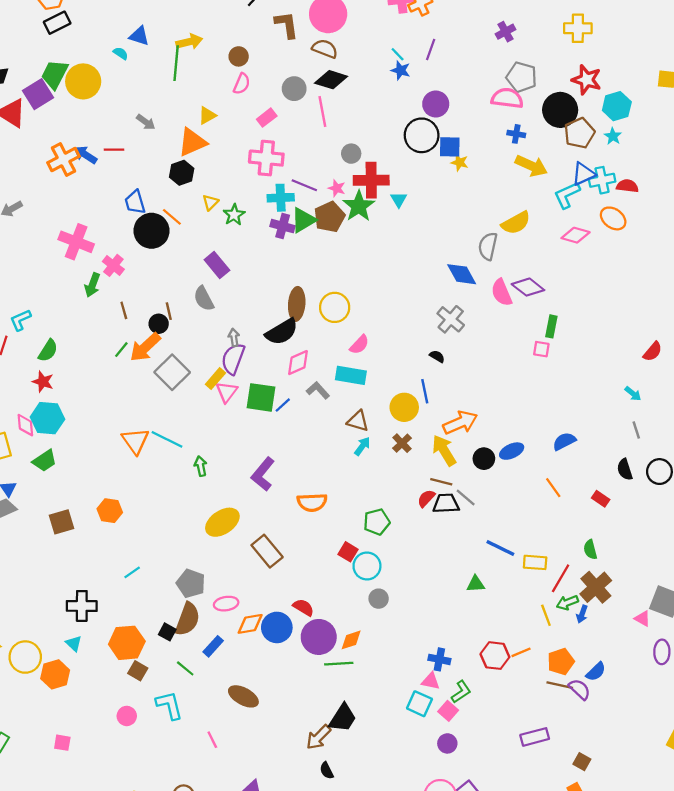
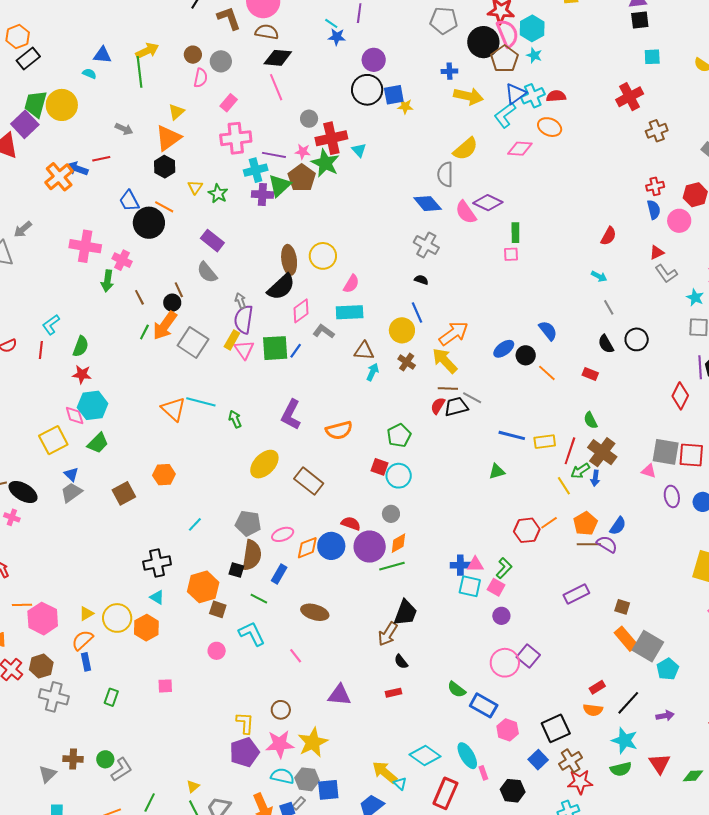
gray circle: (294, 89) -> (221, 61), moved
pink semicircle: (507, 98) -> (508, 33), moved, turned 72
blue semicircle: (564, 441) -> (548, 331), turned 90
black circle: (484, 459) -> (526, 355), moved
gray circle: (379, 599) -> (391, 514), moved
blue cross: (439, 659) -> (460, 565), moved

